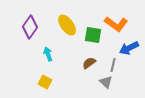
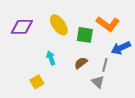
purple diamond: (30, 27) -> (22, 27), turned 55
cyan arrow: (48, 54) -> (51, 58), moved
yellow square: (45, 82) -> (37, 82), turned 32

